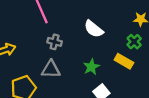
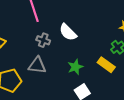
white semicircle: (94, 29) -> (68, 32), moved

